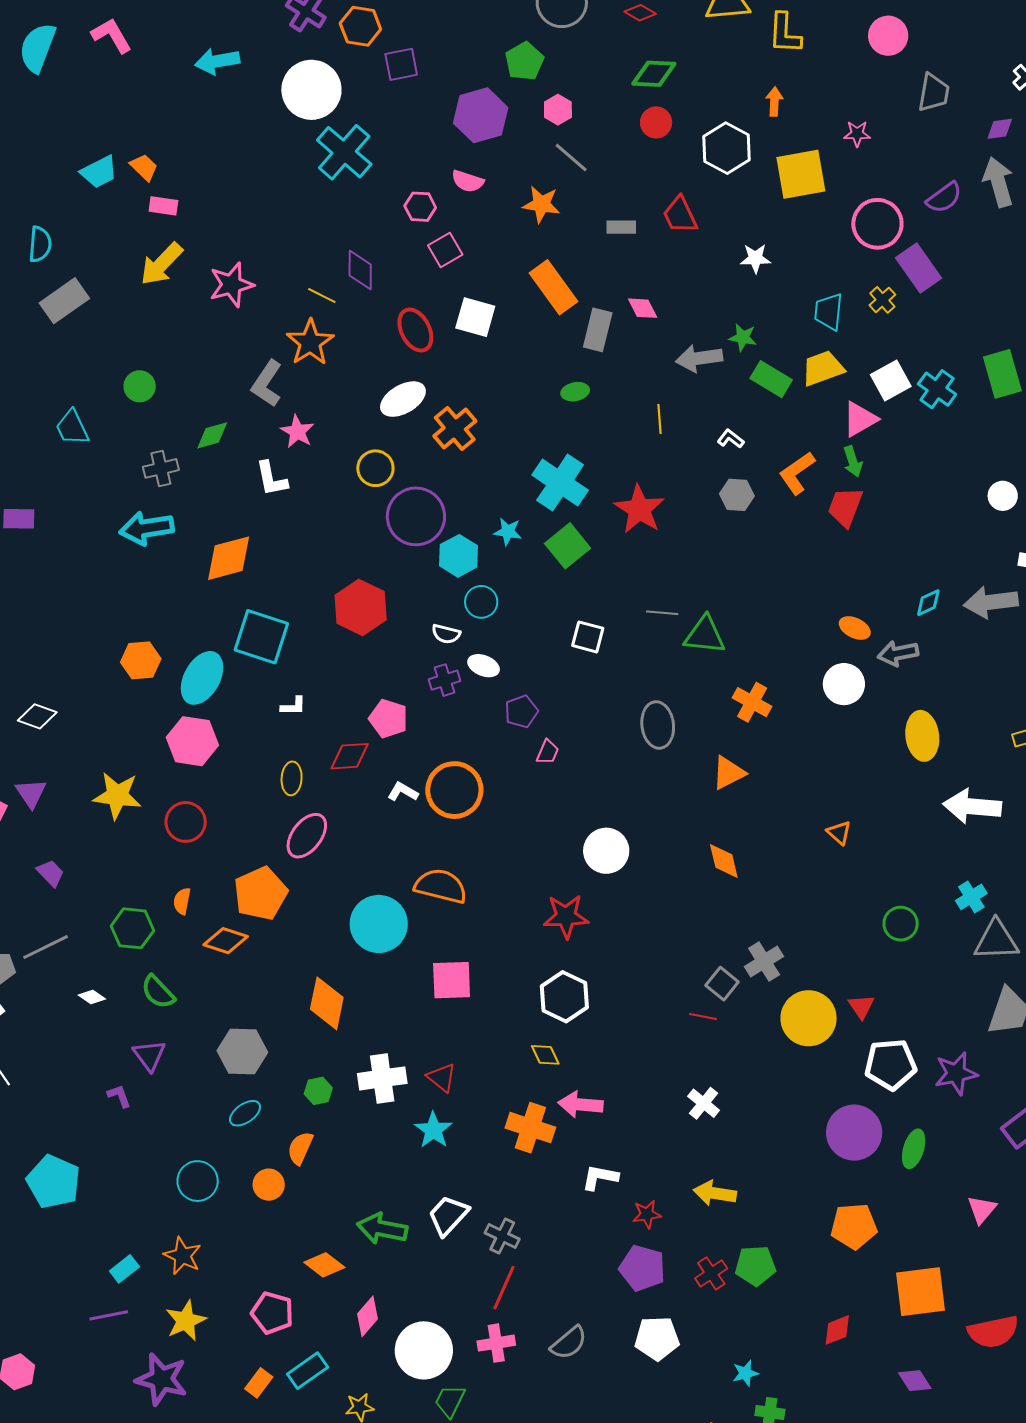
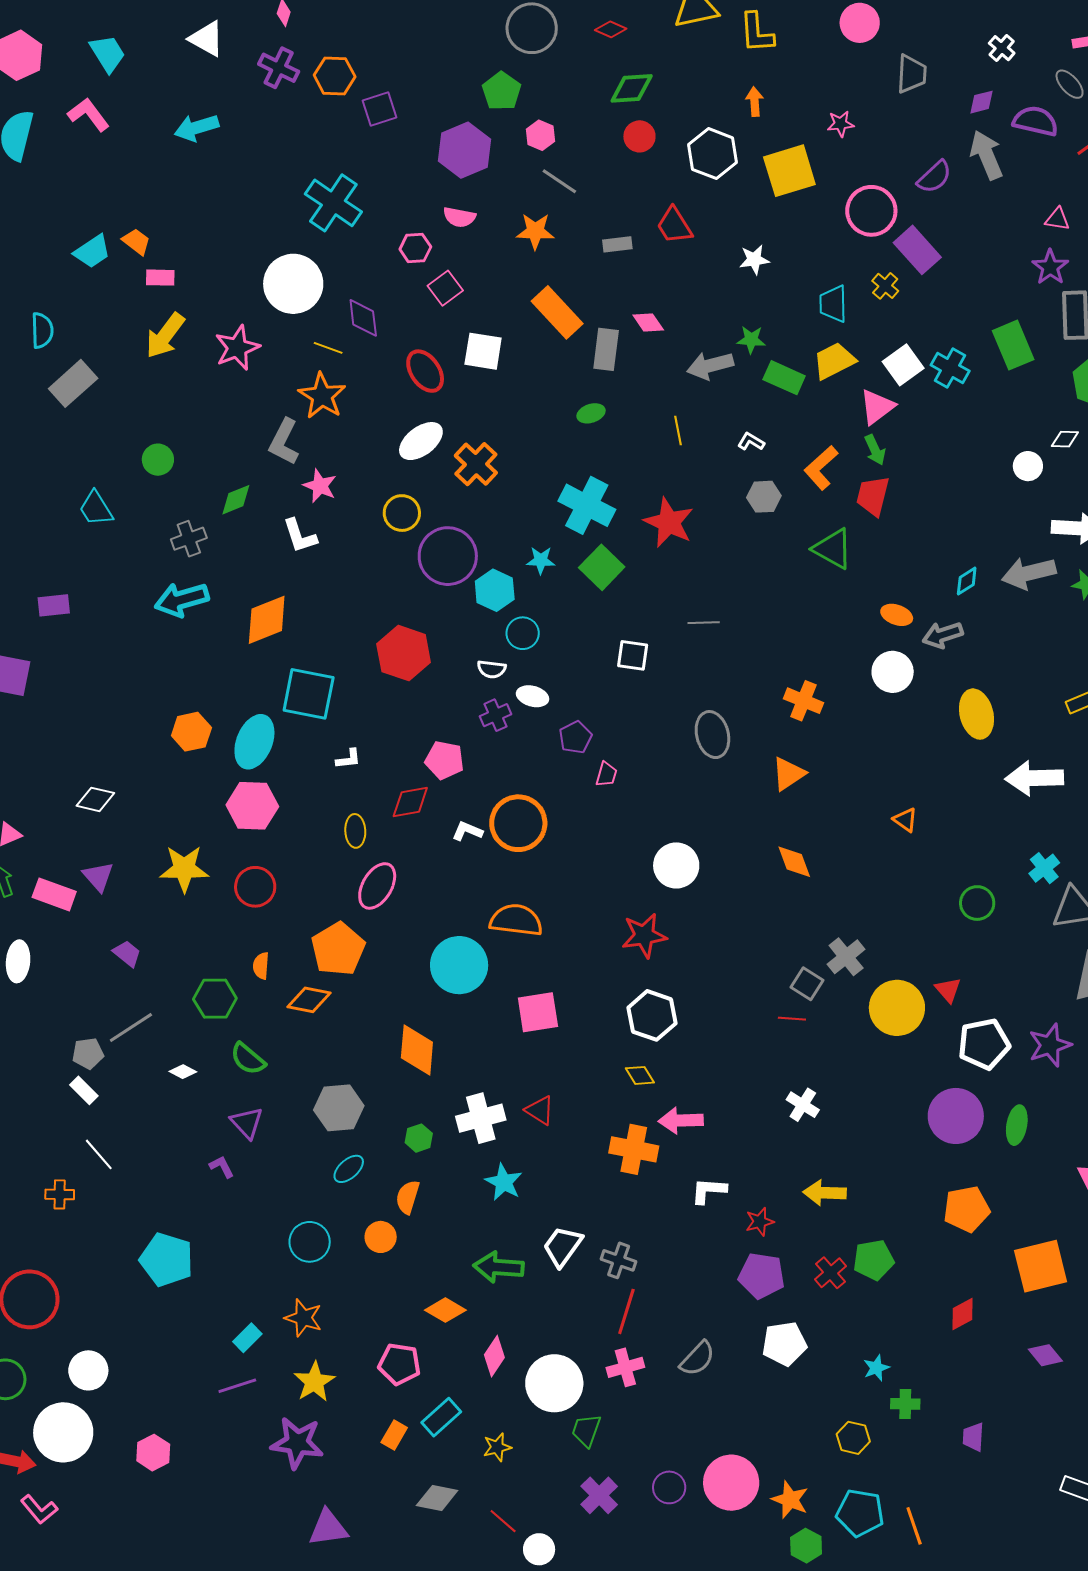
white circle: (311, 90) -> (293, 284), moved
green triangle: (705, 635) -> (833, 549), moved, turned 30
cyan star: (433, 1130) -> (504, 1182), moved

